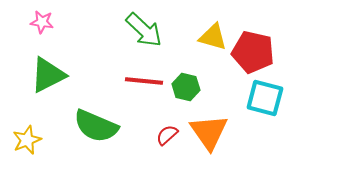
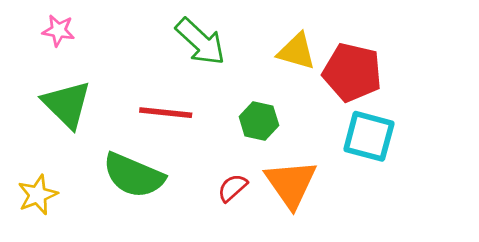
green triangle: (48, 75) -> (67, 104), turned -48
red line: (144, 81) -> (166, 113), moved

